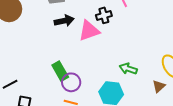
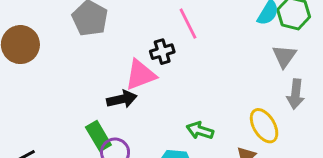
black arrow: (64, 21) -> (122, 99), moved

